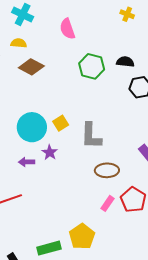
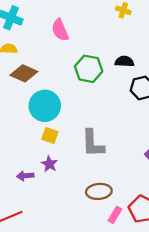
yellow square: (61, 123) -> (50, 135), moved, turned -35
cyan circle: (32, 127) -> (45, 106), moved
brown ellipse: (107, 170) -> (99, 191), moved

